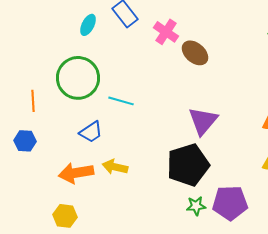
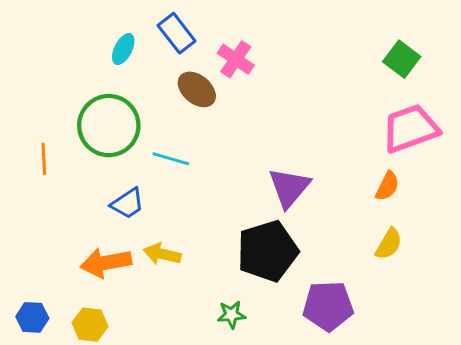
brown ellipse: (195, 53) -> (197, 89), moved
blue hexagon: (25, 141) -> (32, 317), moved
green star: (196, 206) -> (231, 315), moved

